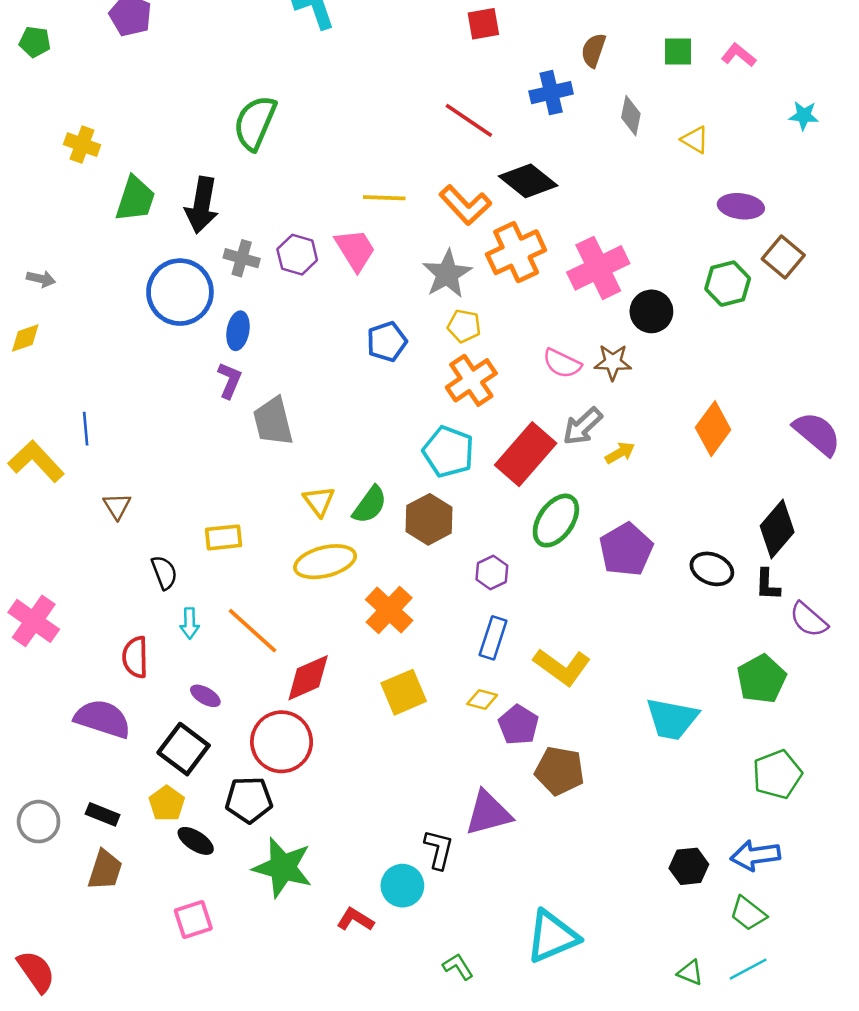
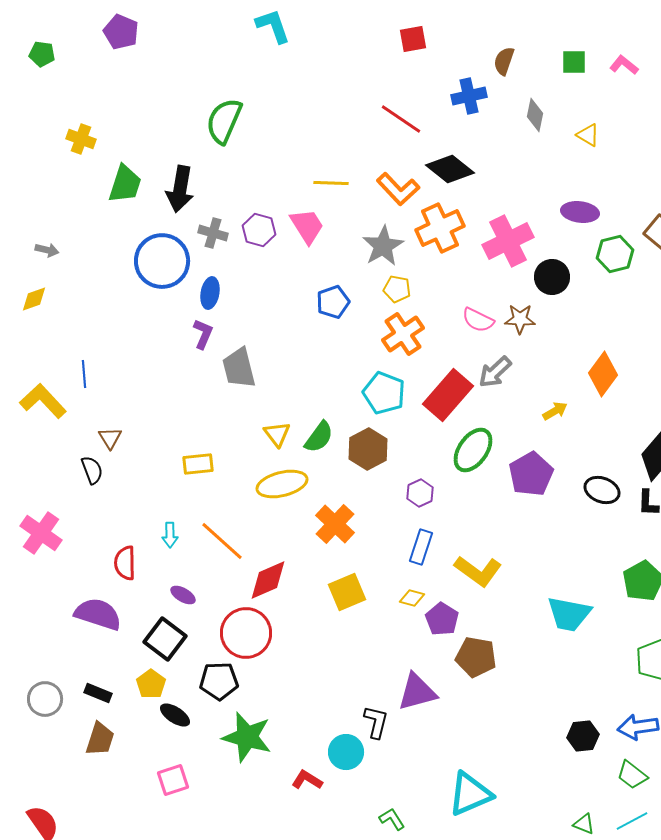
purple ellipse: (741, 206) -> (580, 212), moved
yellow arrow: (620, 453) -> (555, 411), moved
black semicircle: (164, 573) -> (92, 470), moved

